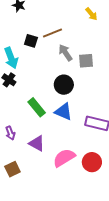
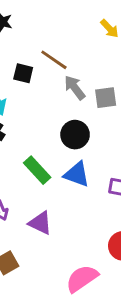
brown line: (52, 33) -> (54, 60), turned 60
pink semicircle: (64, 158) -> (82, 278), moved

